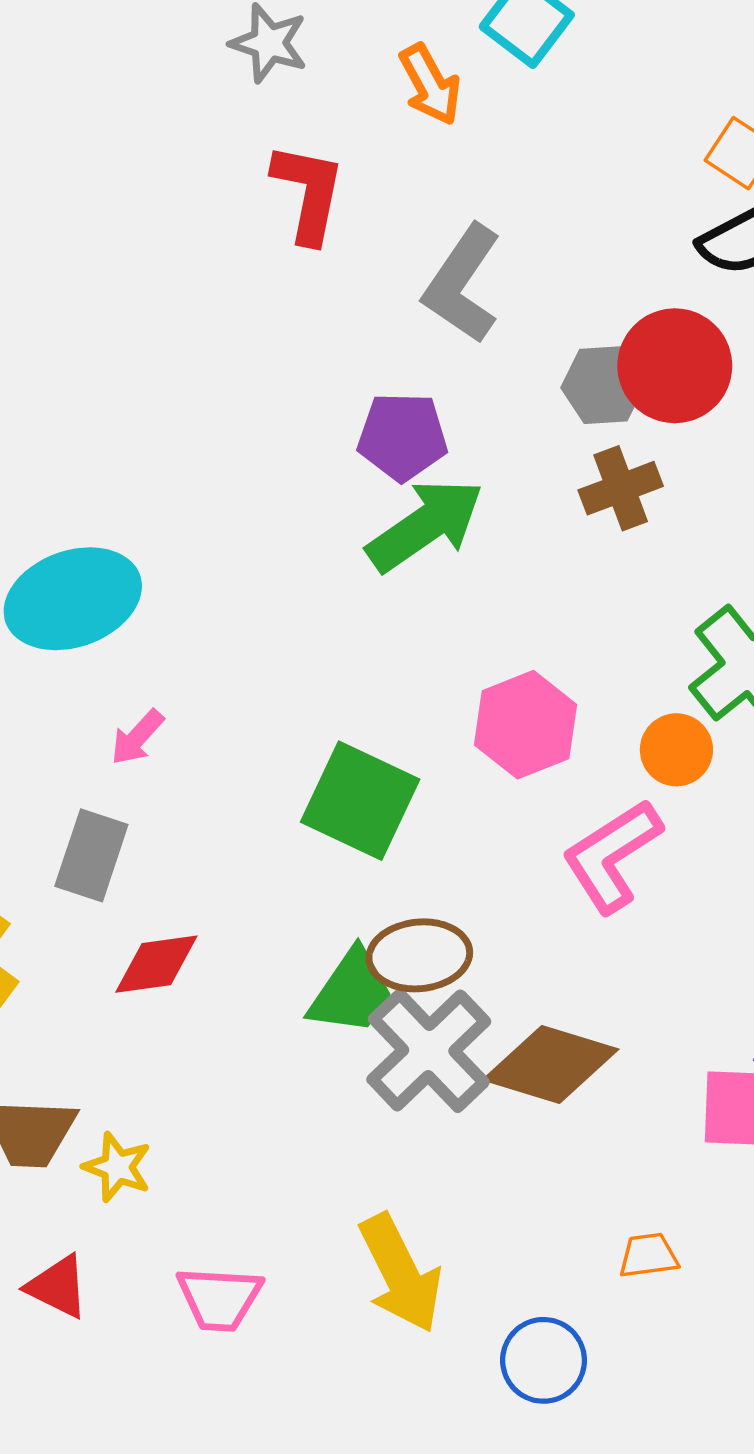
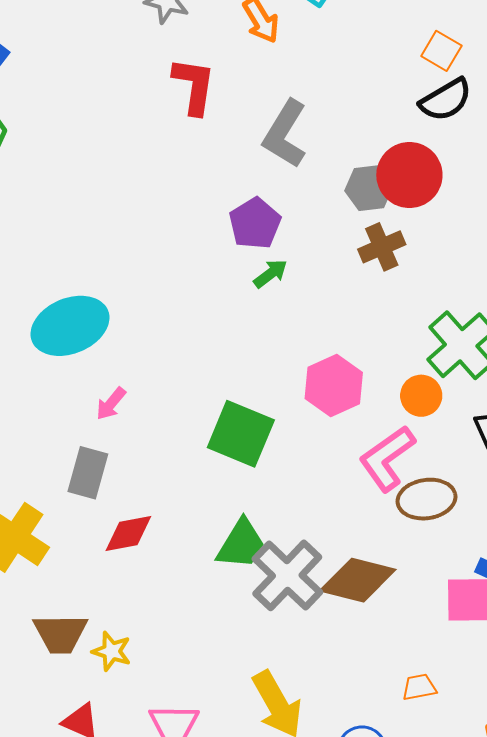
purple pentagon: (402, 437) -> (255, 223), turned -30
green arrow: (425, 525) -> (270, 274), size x0.5
brown ellipse: (419, 955) -> (427, 499), moved

